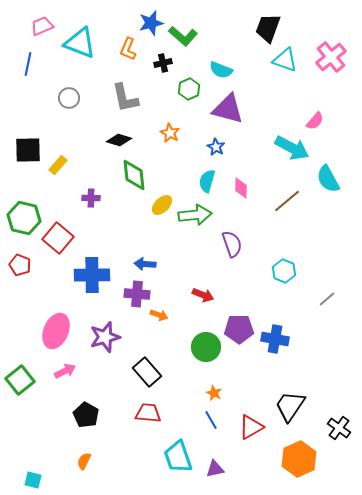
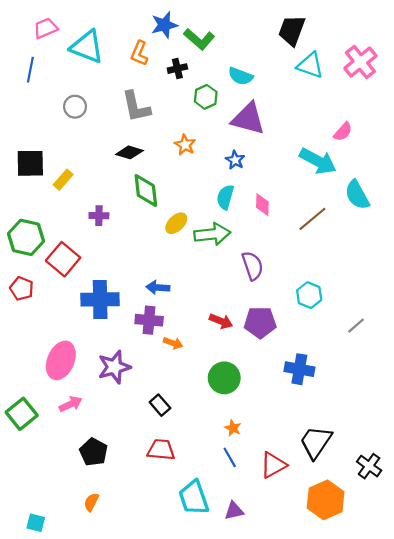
purple pentagon: (239, 329) -> (260, 322), moved
black rectangle: (147, 372) -> (160, 405), size x0.7

